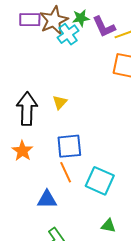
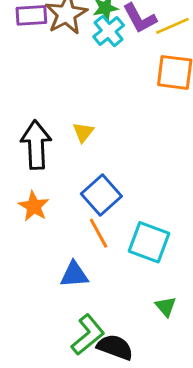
cyan cross: (68, 34) -> (109, 31), moved
blue square: (69, 146) -> (101, 195), turned -32
green triangle: (108, 226) -> (166, 307), turned 42

